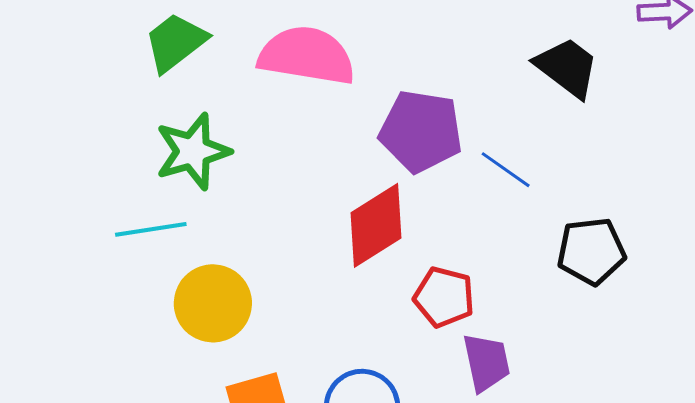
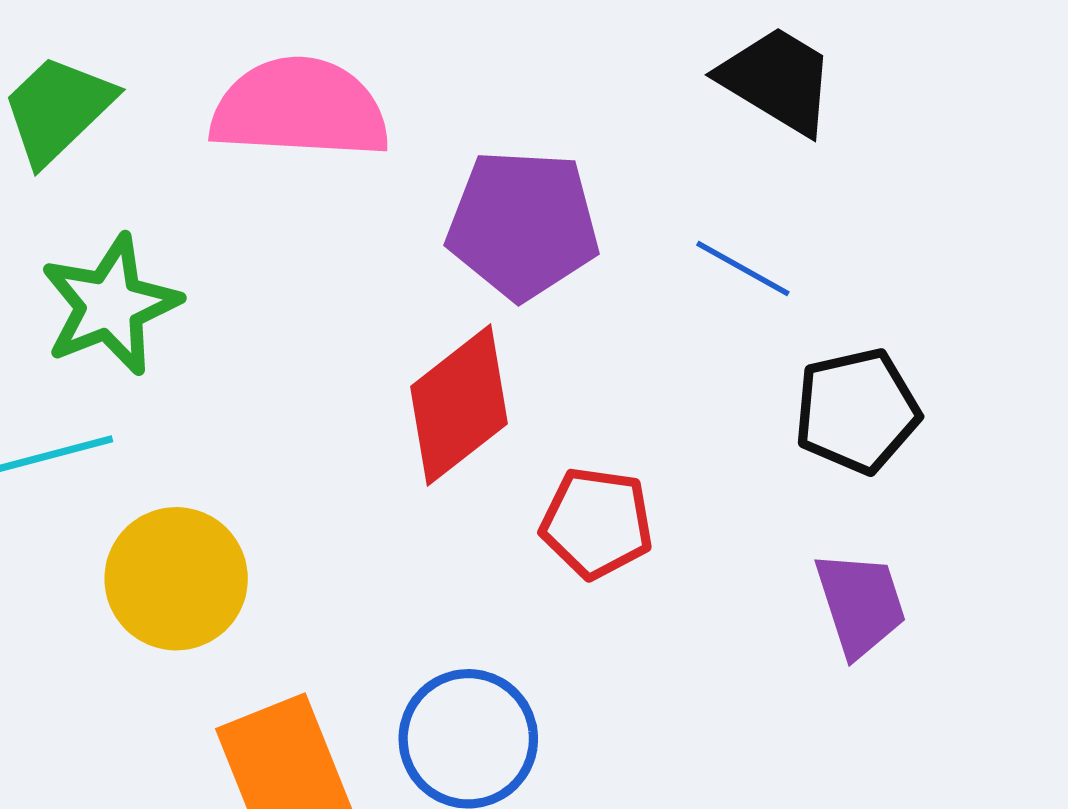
blue line: (506, 170) -> (743, 268), moved
purple trapezoid: (486, 362) -> (860, 604), moved

